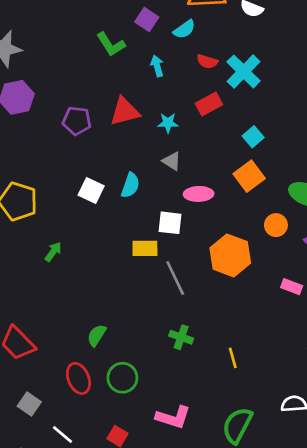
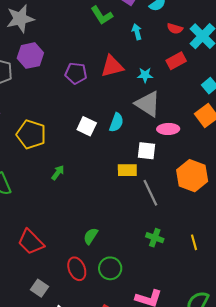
gray triangle: (172, 161) -> (148, 104), size x1.8
yellow line: (233, 358) -> (194, 242), moved

